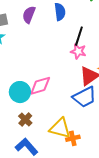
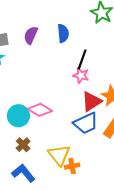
pink diamond: (40, 86) -> (40, 110), turned 45
yellow triangle: (60, 128) -> (59, 155), turned 35

